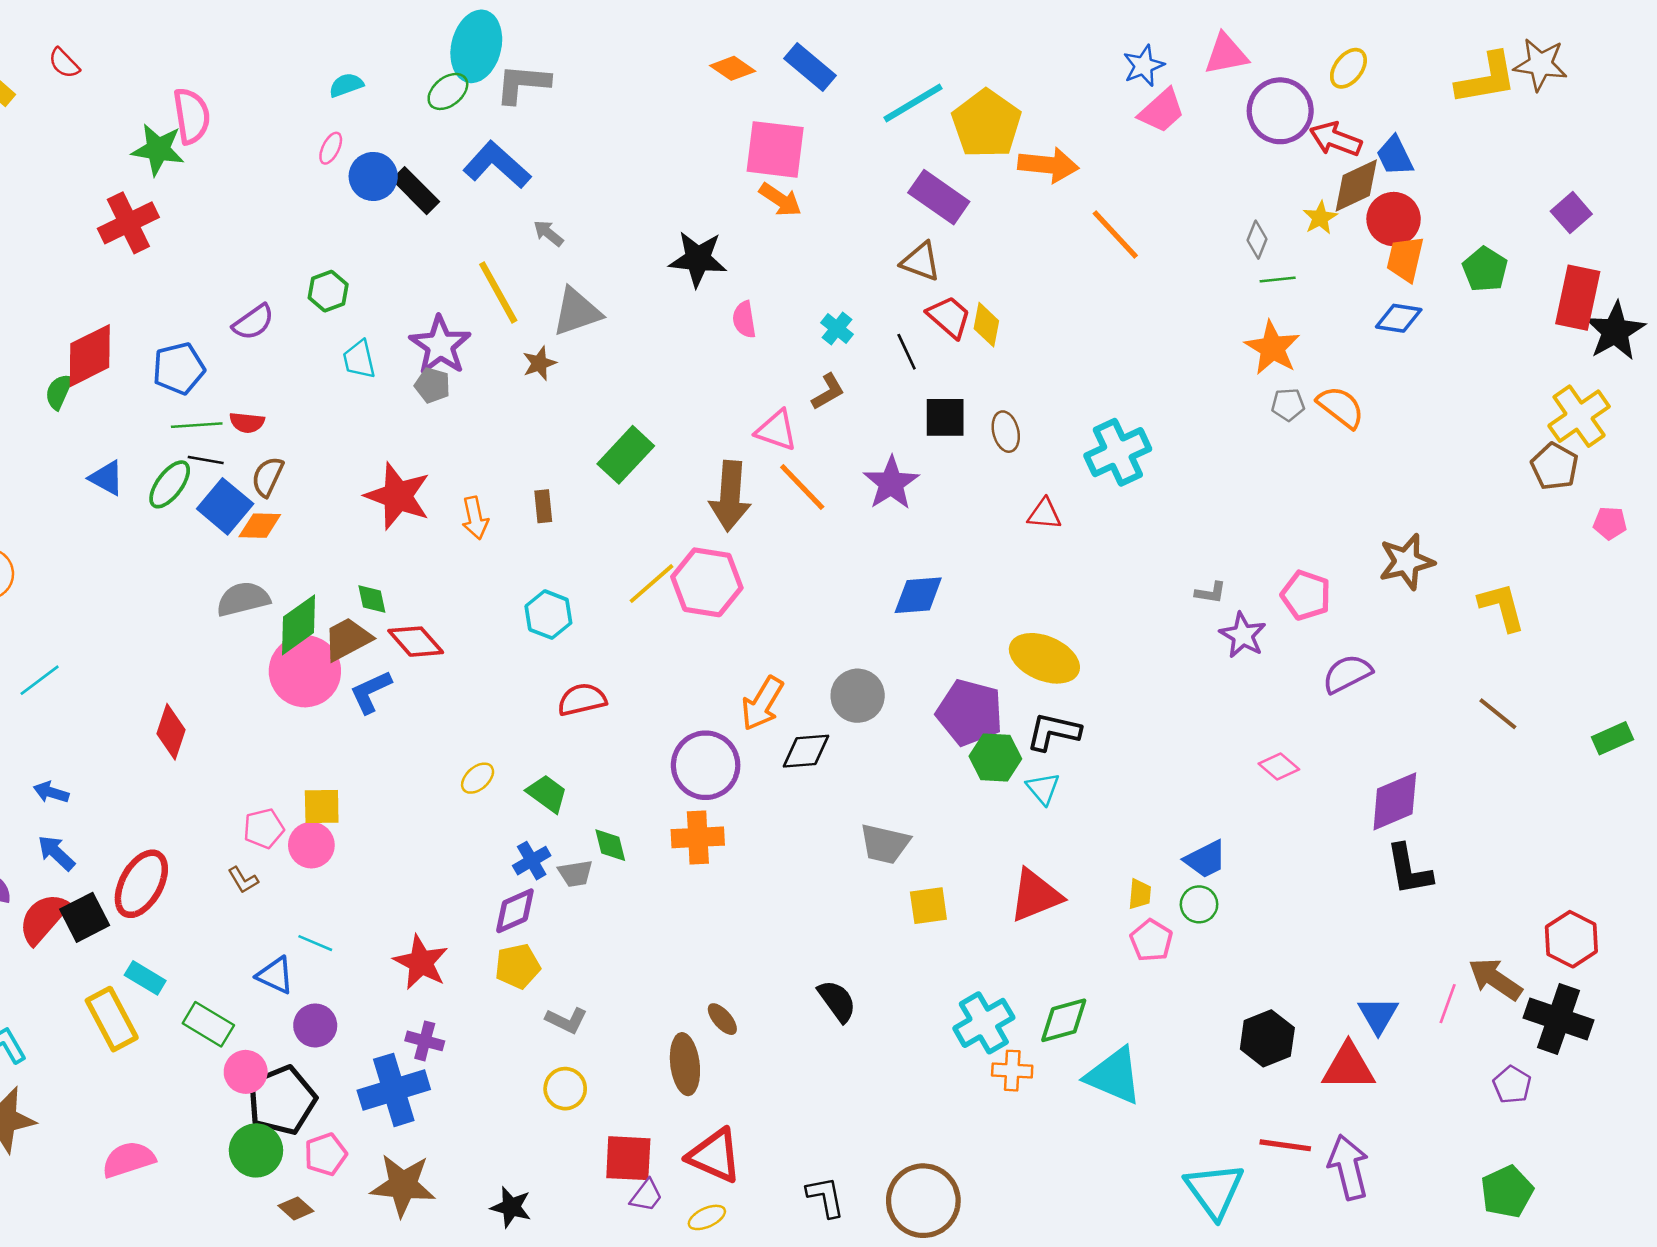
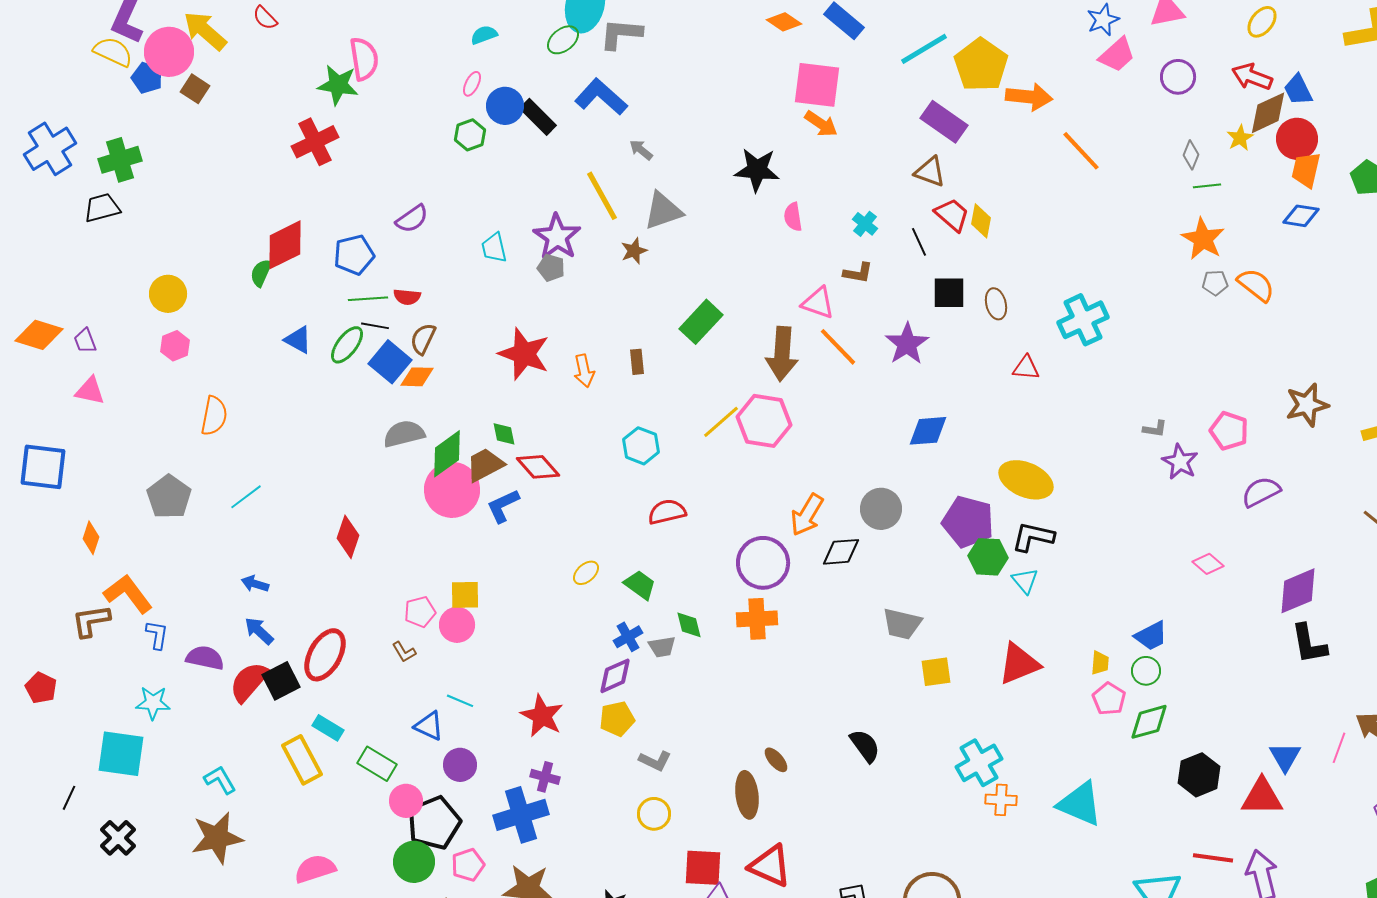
purple circle: (1280, 111) -> (1178, 77), moved, size x0.7
green hexagon: (328, 291) -> (470, 135), moved
brown L-shape: (828, 392) -> (858, 273), turned 40
green diamond: (1064, 1020) -> (1149, 722), moved

